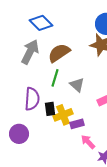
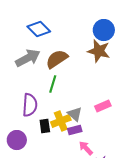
gray arrow: (30, 52) -> (28, 58), turned 35
gray triangle: (77, 85) -> (75, 114), moved
black rectangle: (50, 109) -> (45, 126), moved

